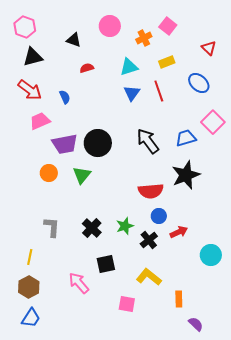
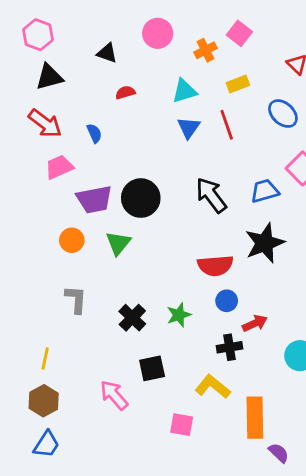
gray L-shape: (52, 227) -> (76, 299), moved
black cross: (149, 240) -> (229, 347), moved, turned 30
orange rectangle: (179, 299) -> (255, 418), size x1.8

